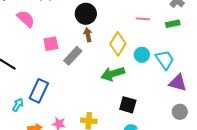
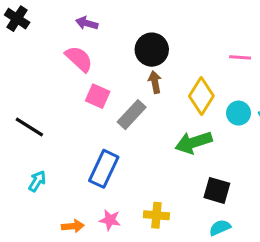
pink semicircle: (26, 19) -> (79, 59), moved
pink square: (51, 44) -> (98, 96), turned 35
blue rectangle: (39, 91) -> (104, 169), moved
cyan arrow: (18, 105) -> (37, 181), moved

